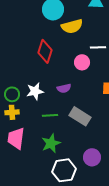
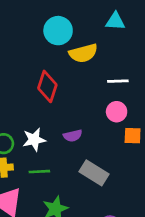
pink circle: (82, 62) -> (117, 112), moved
green line: (50, 115) -> (39, 172), moved

